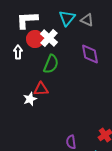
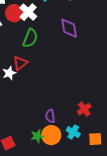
red triangle: (41, 89) -> (20, 63), turned -35

